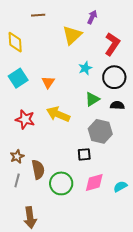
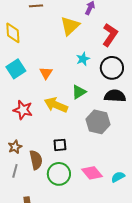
green triangle: (92, 99) -> (79, 92), moved
black semicircle: (117, 105) -> (115, 96), size x1.5
black square: (84, 154) -> (60, 145), moved
pink diamond: (94, 182) -> (92, 173), turned 65

